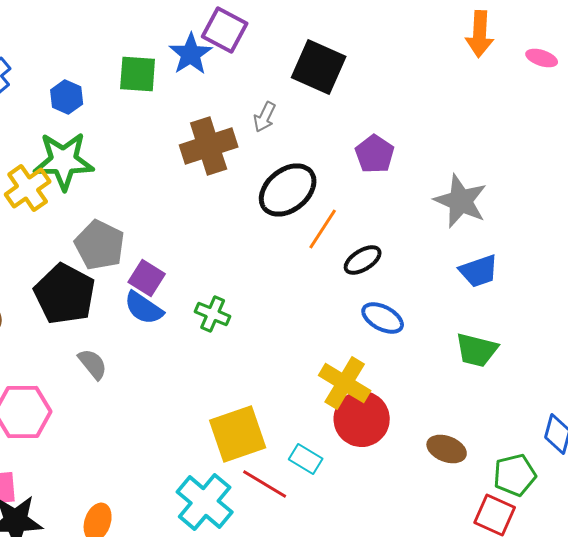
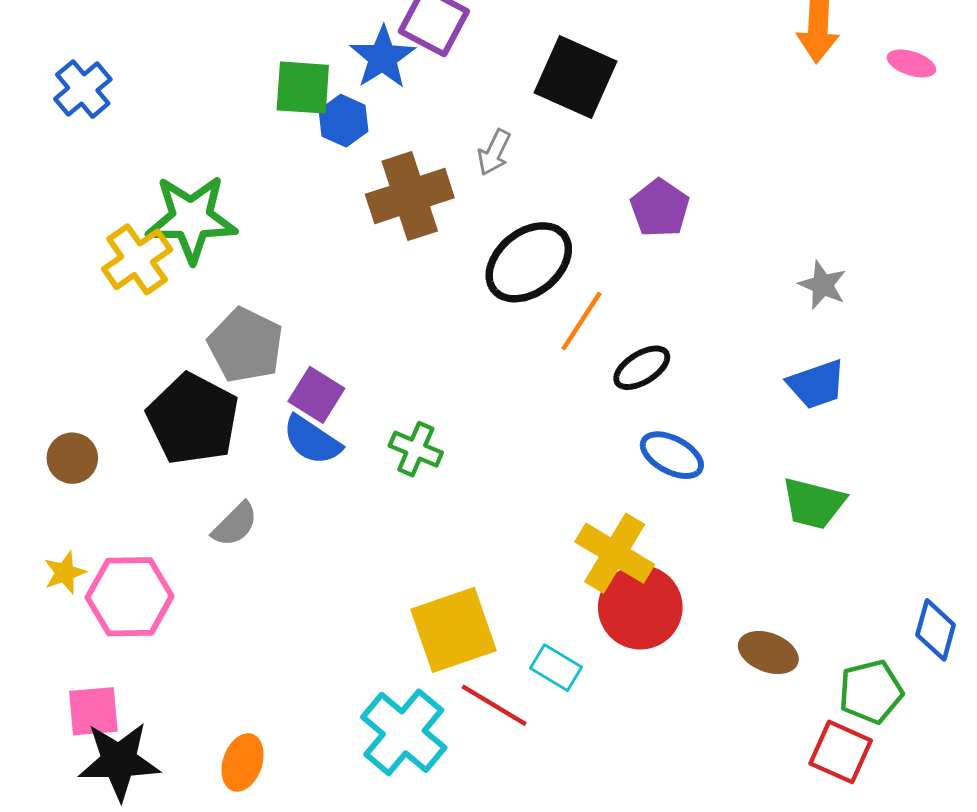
blue hexagon: (67, 97) -> (343, 121), moved
gray star: (461, 201) -> (823, 285), moved, size x0.6
gray semicircle: (93, 364) -> (235, 524), turned 84

